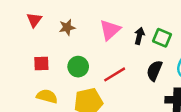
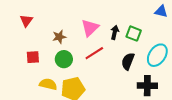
brown star: (67, 27) -> (59, 37), moved
red line: (115, 74) -> (94, 53), moved
yellow semicircle: (47, 96) -> (48, 84), moved

